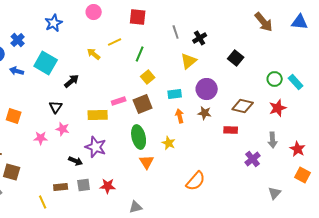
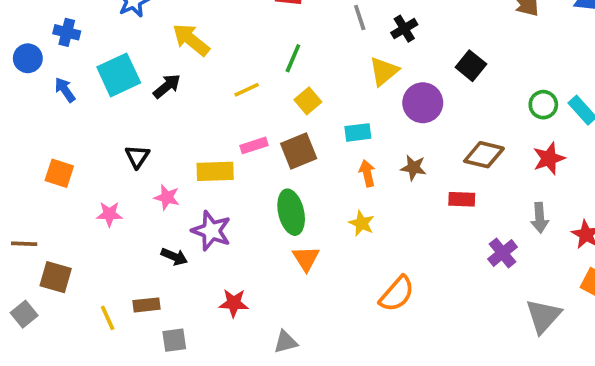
blue cross: (18, 40) -> (67, 32), turned -32
yellow line: (115, 42) -> (247, 90), moved
yellow arrow: (94, 54) -> (191, 40), moved, size x1.5
cyan square: (46, 63) -> (119, 75), turned 35
blue arrow: (17, 71) -> (65, 90), turned 40
black arrow: (72, 81) -> (167, 86), moved
purple circle: (207, 89) -> (423, 103), moved
pink star: (63, 129) -> (167, 197), moved
yellow star: (169, 143) -> (362, 223), moved
gray square: (84, 185) -> (174, 340), moved
gray triangle: (275, 193) -> (543, 316), size x1.5
yellow line: (43, 202) -> (108, 318), moved

